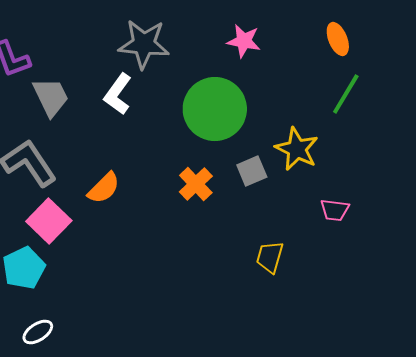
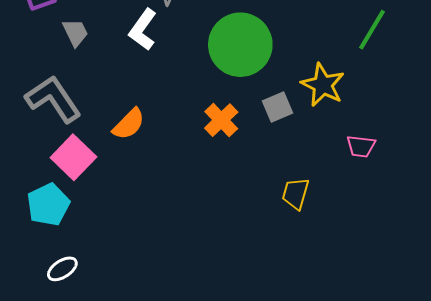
gray trapezoid: (51, 97) -> (75, 33), size x0.7

